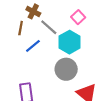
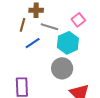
brown cross: (33, 11) -> (36, 10), turned -32
gray line: (49, 27) -> (49, 27), turned -30

